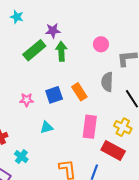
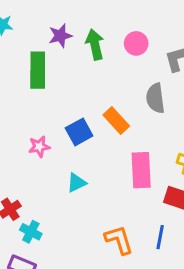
green rectangle: (34, 50) -> (38, 70), turned -40
green arrow: (61, 51) -> (95, 44), moved
cyan cross: (21, 157) -> (31, 232), moved

